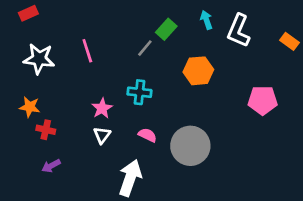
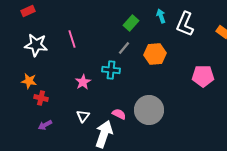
gray line: (145, 48) -> (124, 48), moved
white triangle: (102, 135) -> (83, 116), moved
pink semicircle: (148, 135) -> (119, 114), moved

